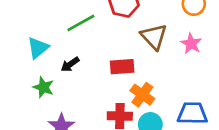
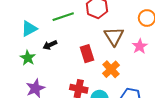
red rectangle: (122, 67) -> (87, 54), turned 66
orange cross: (142, 95) -> (111, 69), moved

